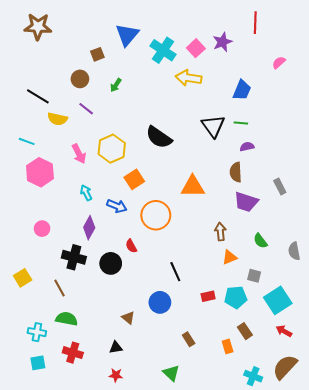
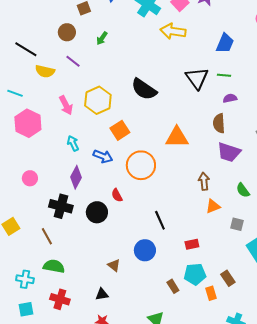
cyan pentagon: (236, 297) -> (195, 274), moved

